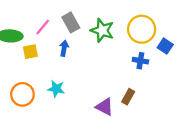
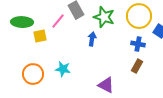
pink line: (43, 27) -> (58, 21), moved
blue arrow: (64, 48) -> (92, 39), moved
brown rectangle: (128, 97) -> (137, 66), moved

